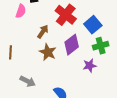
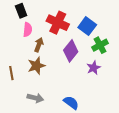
pink semicircle: (21, 11) -> (28, 30), moved
brown star: (48, 52) -> (36, 66), moved, turned -30

